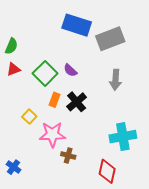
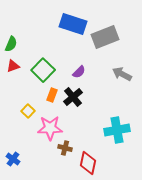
purple semicircle: (70, 70) -> (79, 72), moved, turned -88
gray arrow: (116, 80) -> (122, 74), moved, turned 114
red diamond: (107, 171) -> (88, 163), moved

